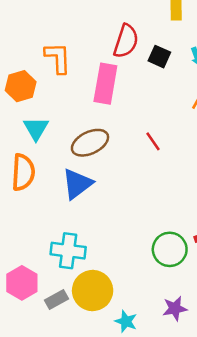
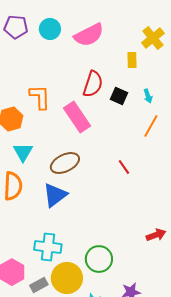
pink rectangle: (105, 84) -> (77, 117), turned -44
red line: (153, 141) -> (124, 167), moved
green circle: (170, 249) -> (99, 259), moved

